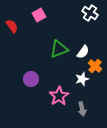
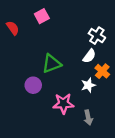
white cross: (90, 13) -> (97, 36), moved
green triangle: (59, 49) -> (52, 64), moved
pink star: (59, 96) -> (63, 104), turned 30

